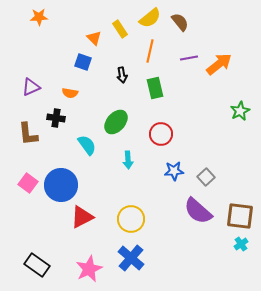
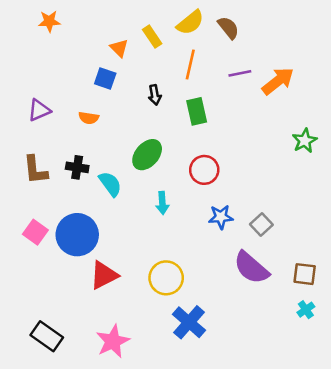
black cross: (56, 118) -> (77, 167), moved
brown square: (240, 216) -> (305, 274), size x0.7
blue cross: (131, 258) -> (189, 322), moved

